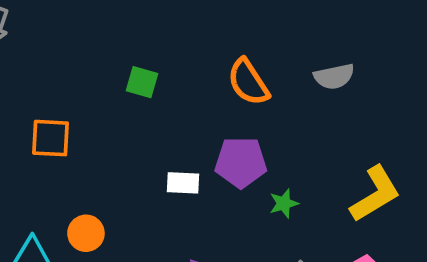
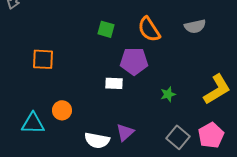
green square: (142, 82) -> (106, 29), moved
purple pentagon: (241, 162) -> (134, 61), moved

